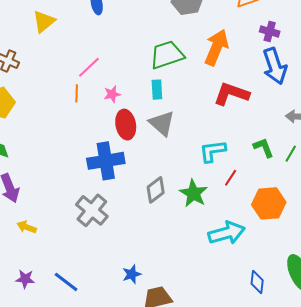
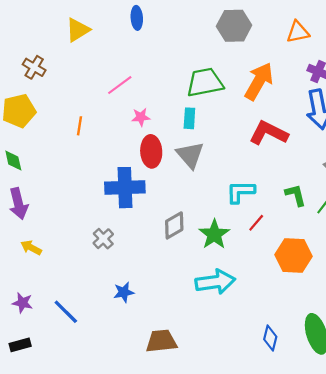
orange line: (77, 93) -> (80, 126), moved
gray cross: (92, 210) -> (103, 239), size x0.6
cyan arrow: (227, 233) -> (215, 282), moved
blue star: (132, 274) -> (124, 292), moved

